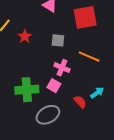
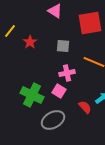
pink cross: (62, 68) -> (67, 73), turned -35
green cross: (27, 90) -> (32, 95), turned 30

